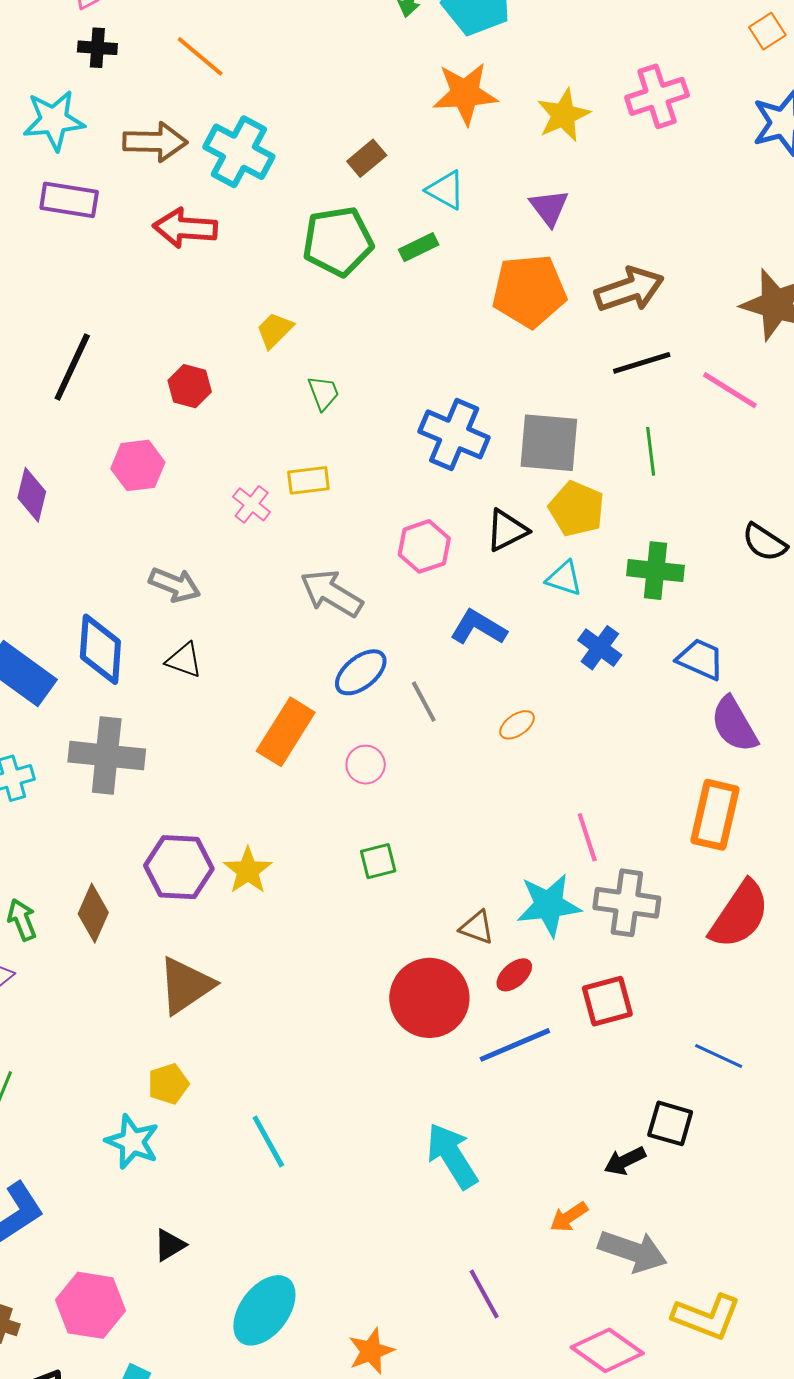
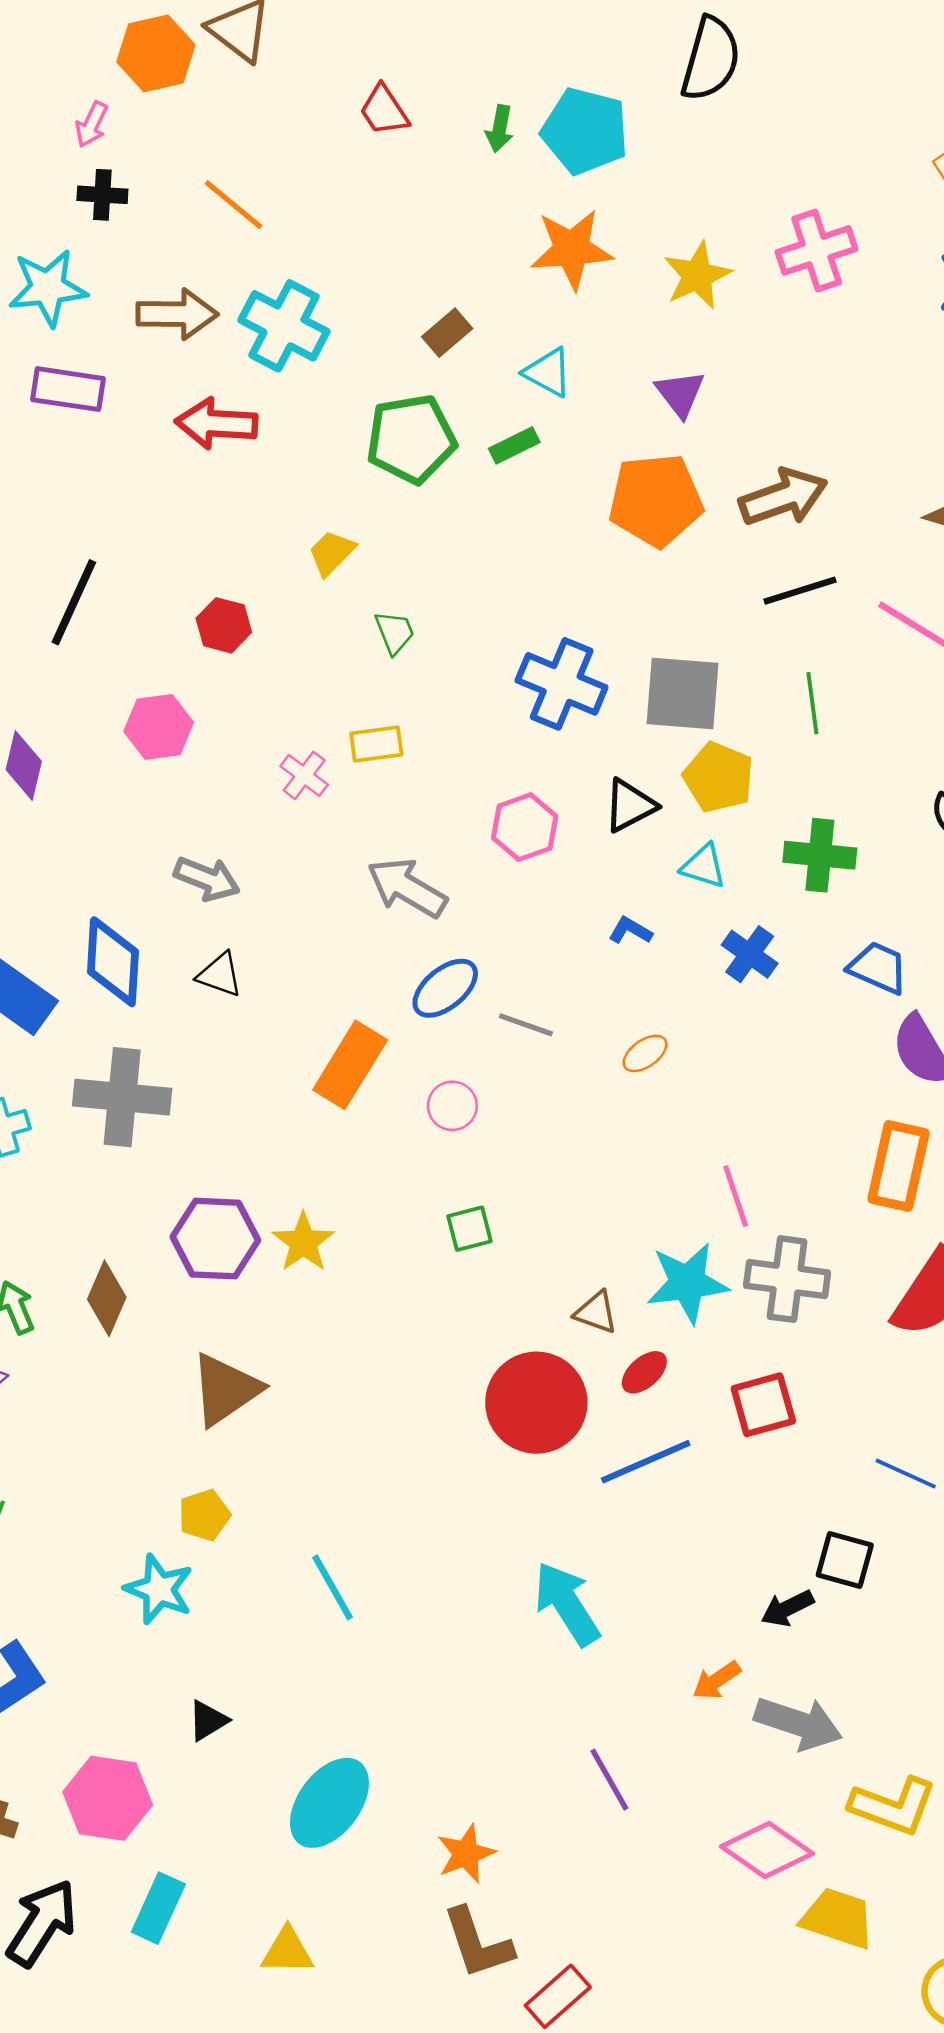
blue L-shape: (478, 627) -> (630, 931), moved, size x0.6
gray line: (424, 702) -> (526, 1025), turned -42

